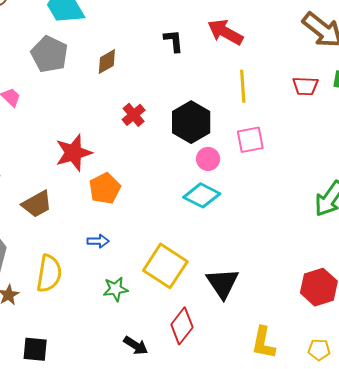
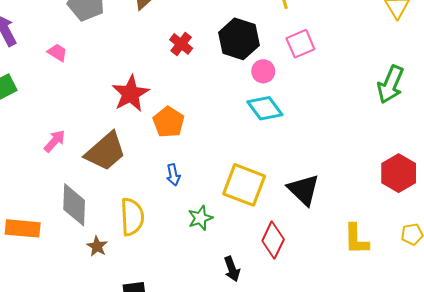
cyan diamond: (202, 195) -> (265, 108), turned 39
brown trapezoid: (37, 204) -> (105, 151), size x1.4
blue arrow: (98, 241) -> (173, 175), turned 90
black arrow: (136, 346) -> (232, 269), turned 50

